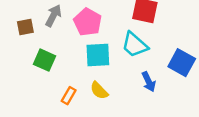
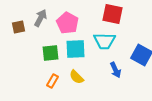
cyan trapezoid: (135, 45) -> (104, 41), turned -40
green square: (44, 60) -> (50, 53), moved, turned -30

